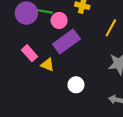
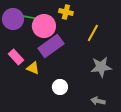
pink circle: (59, 20) -> (44, 26), size x1.5

